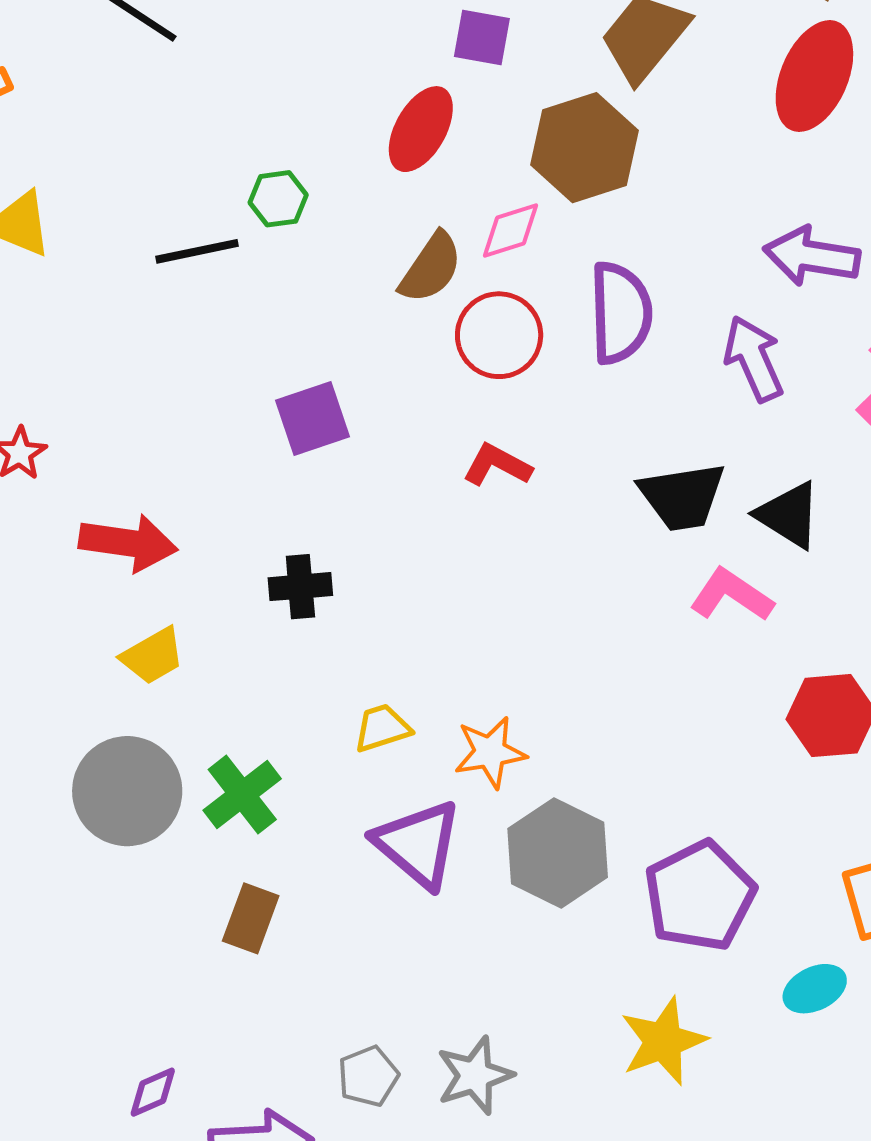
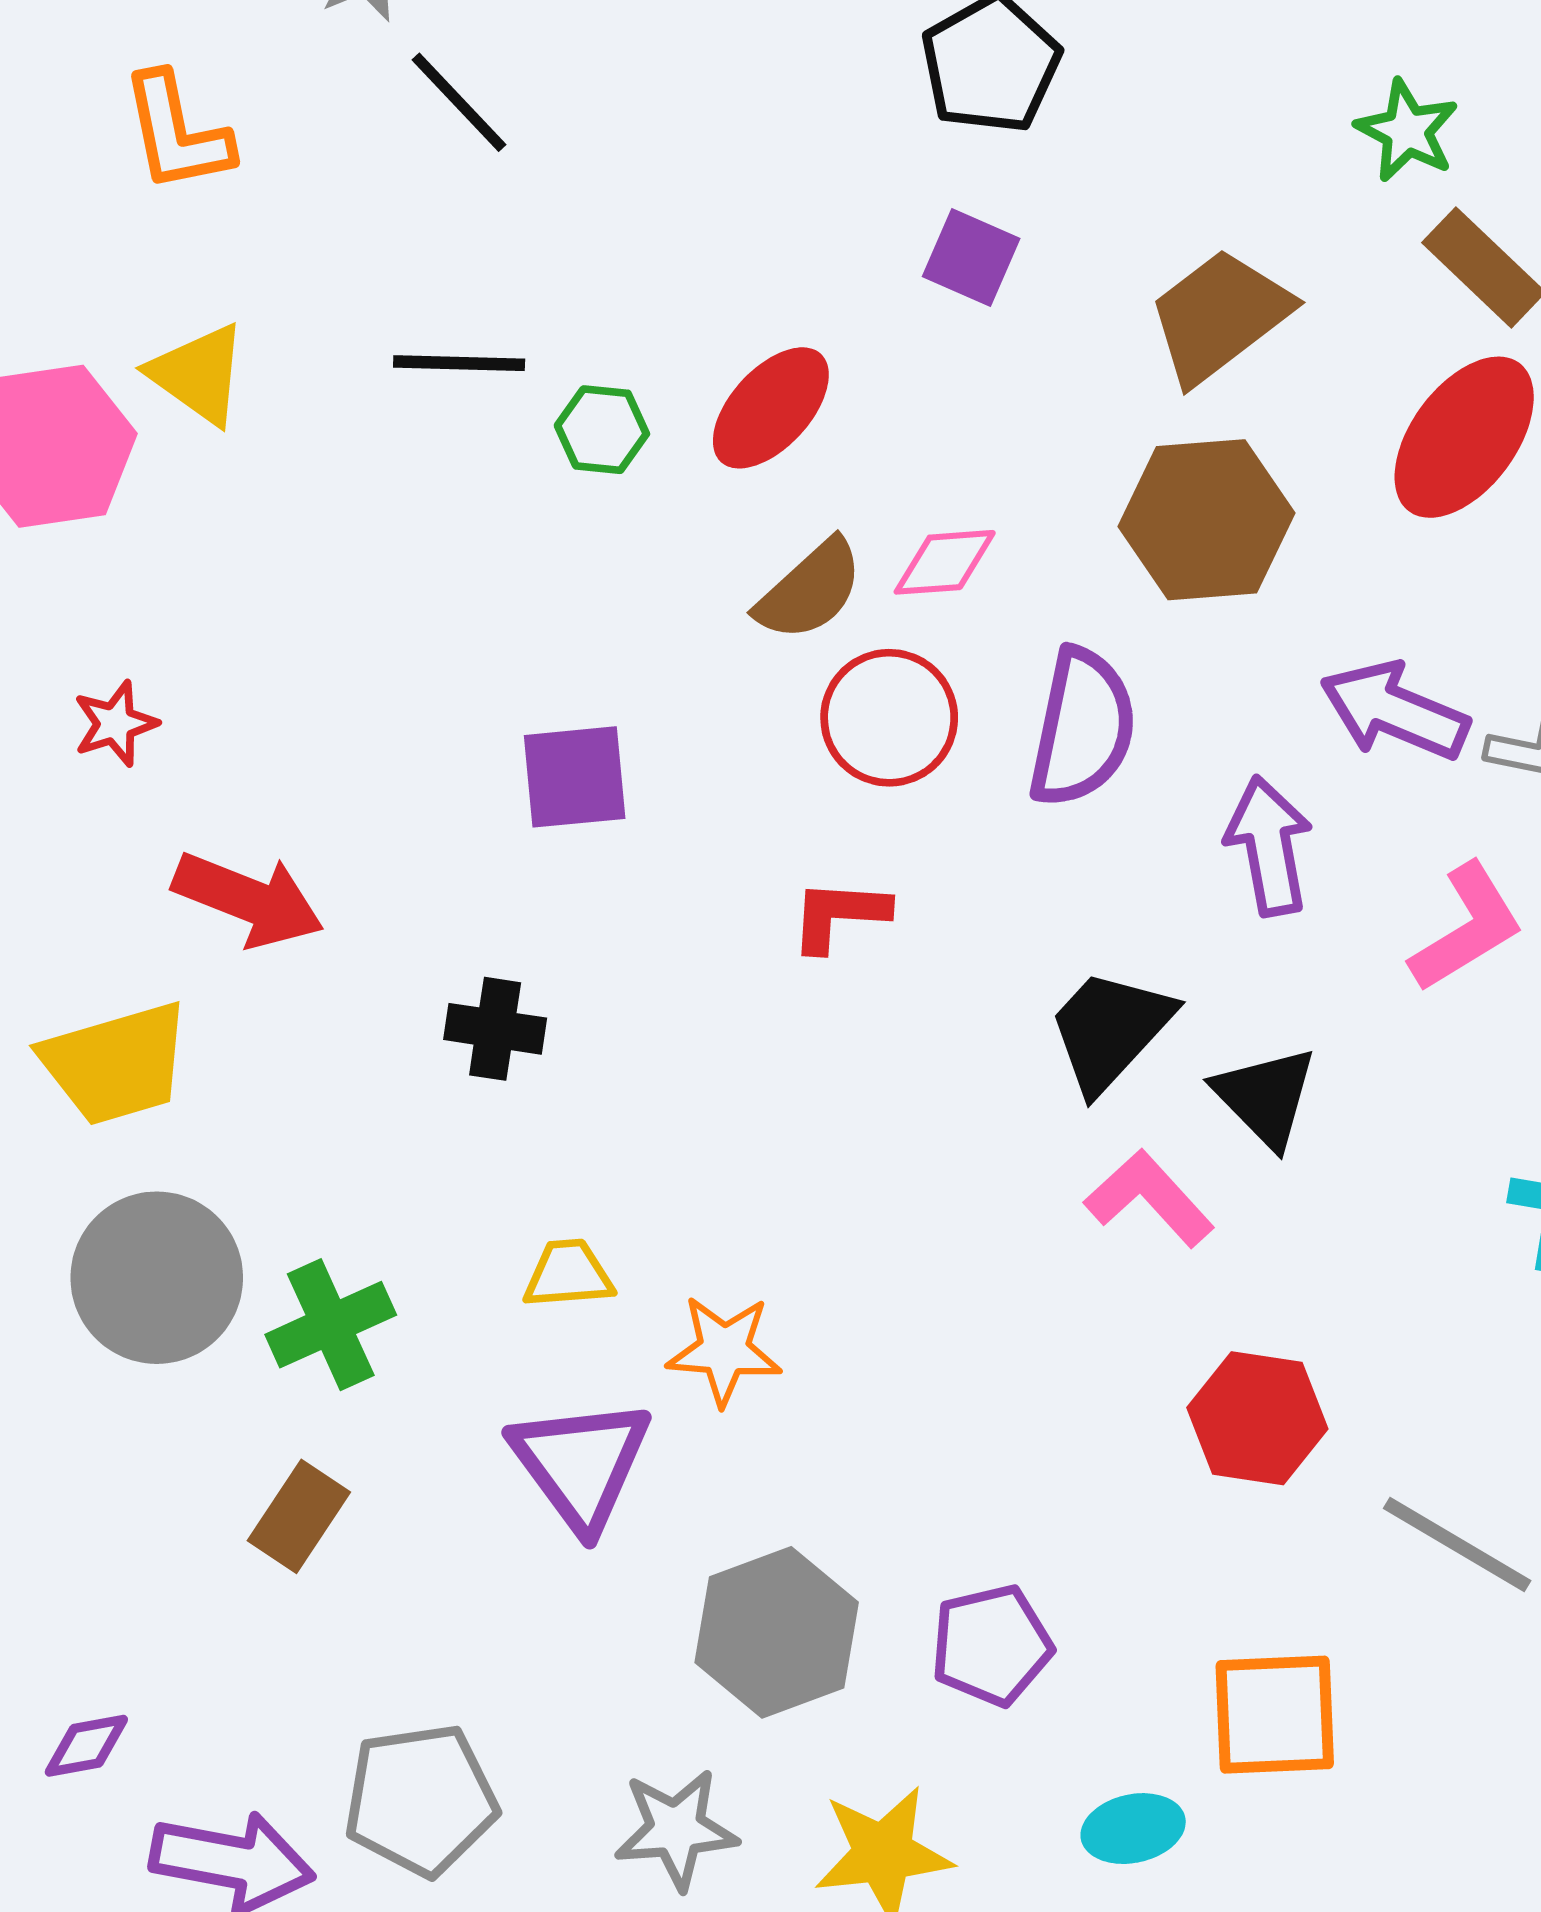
red ellipse: (421, 129) -> (771, 408), moved
brown hexagon: (585, 148) -> (1206, 520), moved
black line: (197, 251) -> (459, 363), moved
red L-shape: (497, 465) -> (839, 915), turned -38
black trapezoid: (682, 497) -> (1110, 1030), turned 128
yellow trapezoid: (153, 656) -> (116, 1064), moved, size x1.5
gray hexagon: (558, 853) -> (777, 1632), moved
purple pentagon: (700, 896) -> (992, 1645), size x0.7
gray star: (475, 1075) -> (676, 1829), moved
gray pentagon: (368, 1076) -> (421, 1800), size x1.6

